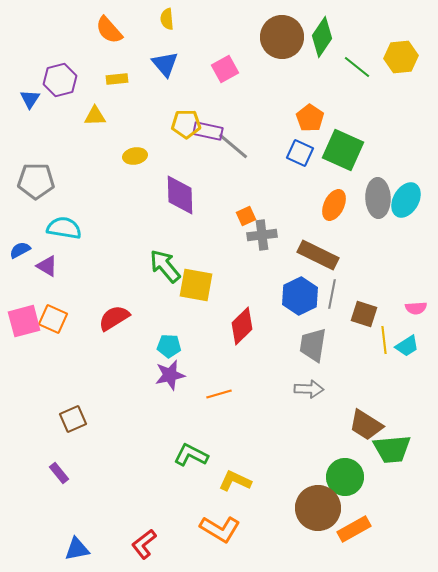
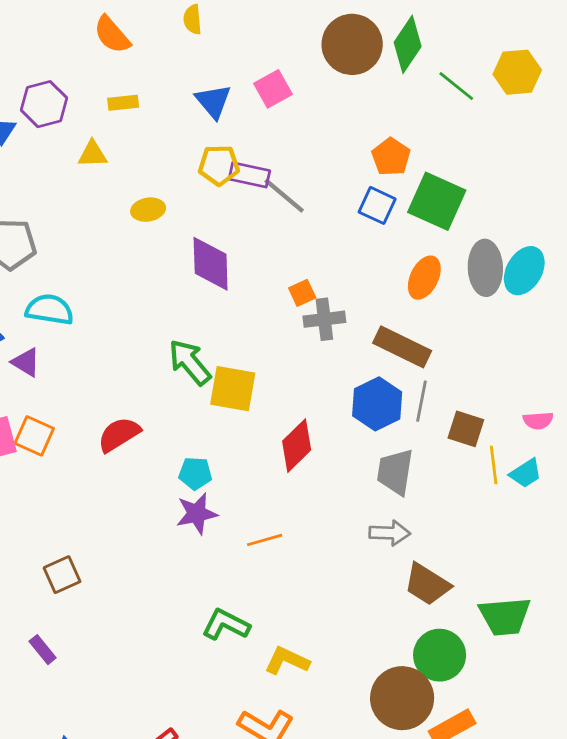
blue triangle: (165, 64) -> (213, 101), moved
brown trapezoid: (366, 425) -> (427, 584), moved

